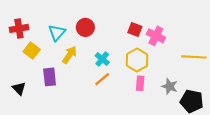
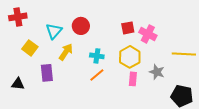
red cross: (19, 28) -> (18, 17), moved
red square: (135, 30) -> (128, 28), turned -32
cyan cross: (102, 59) -> (97, 56), turned -32
gray star: (170, 86) -> (157, 72), moved
black triangle: (19, 89) -> (18, 84), turned -40

